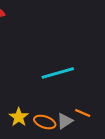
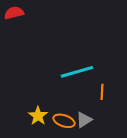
orange line: (83, 113) -> (102, 92), moved, turned 70

